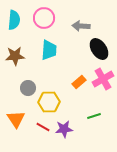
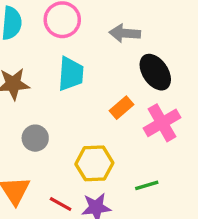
orange rectangle: (79, 82) -> (121, 108), moved
yellow hexagon: (49, 102) -> (94, 163), moved

